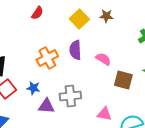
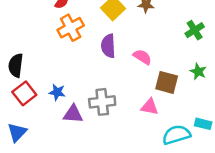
orange cross: (47, 58) -> (71, 28), moved
pink triangle: (104, 114) -> (150, 107), moved

